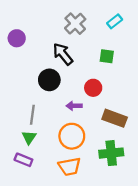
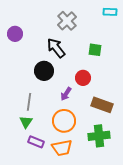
cyan rectangle: (115, 21) -> (110, 12), moved, turned 40
purple arrow: (74, 106) -> (66, 94), turned -56
purple rectangle: (23, 160) -> (36, 142), moved

